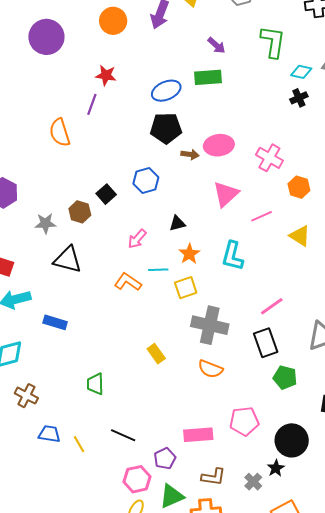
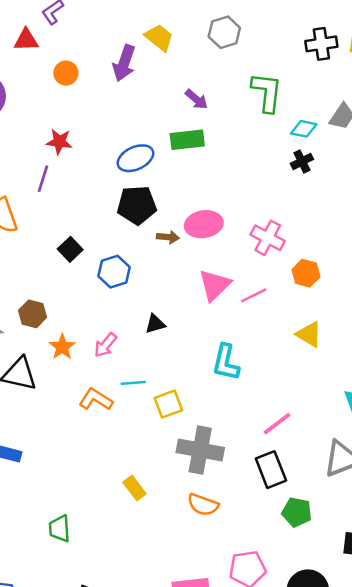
orange circle: (113, 21) -> (66, 73), size x0.7
black square: (106, 194) -> (70, 249), moved
pink line: (262, 216) -> (254, 295), moved
orange star: (189, 254) -> (62, 347), moved

